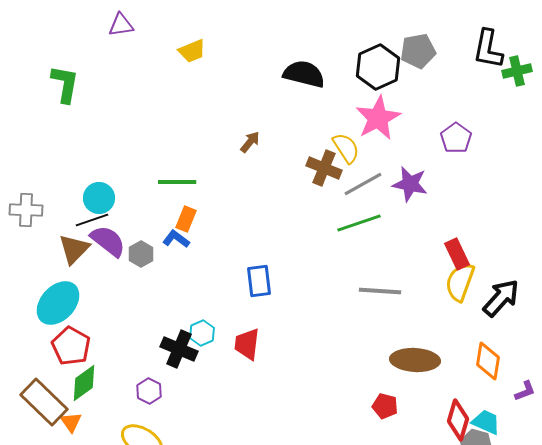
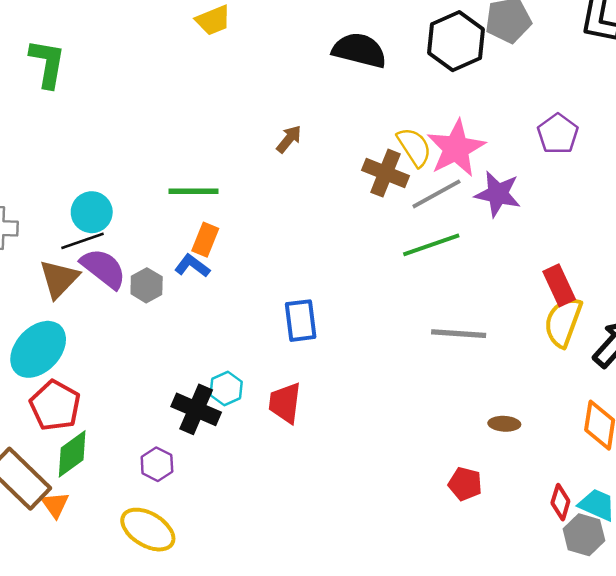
pink star: (378, 118) -> (456, 148), moved
brown ellipse: (415, 360) -> (504, 424), size x0.5
red diamond: (458, 420) -> (560, 502), size x0.7

